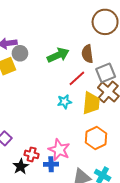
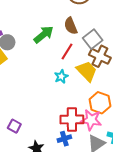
yellow trapezoid: (91, 103) -> (87, 71), turned -35
pink star: (59, 150) -> (91, 120), moved
red cross: (32, 154) -> (72, 119), moved, size x1.6

